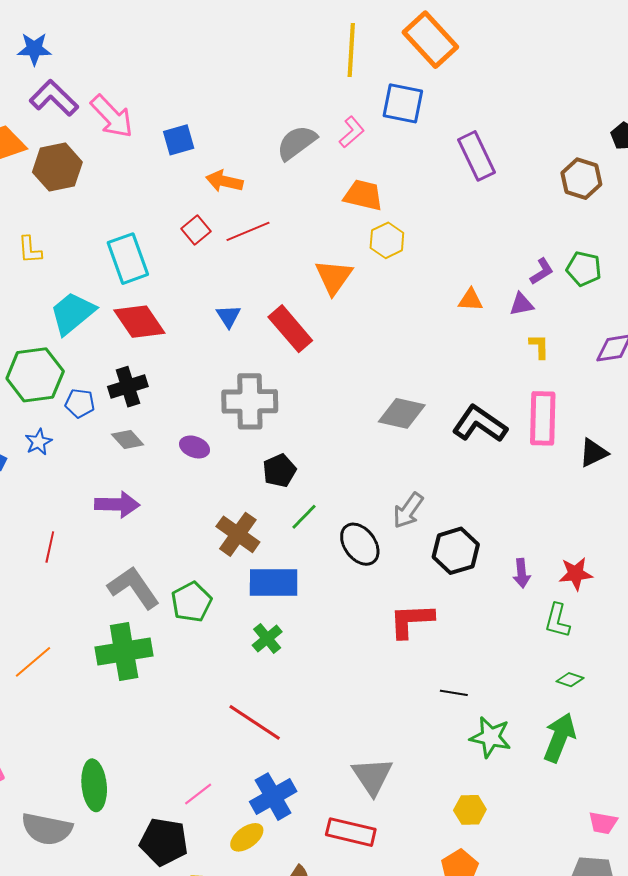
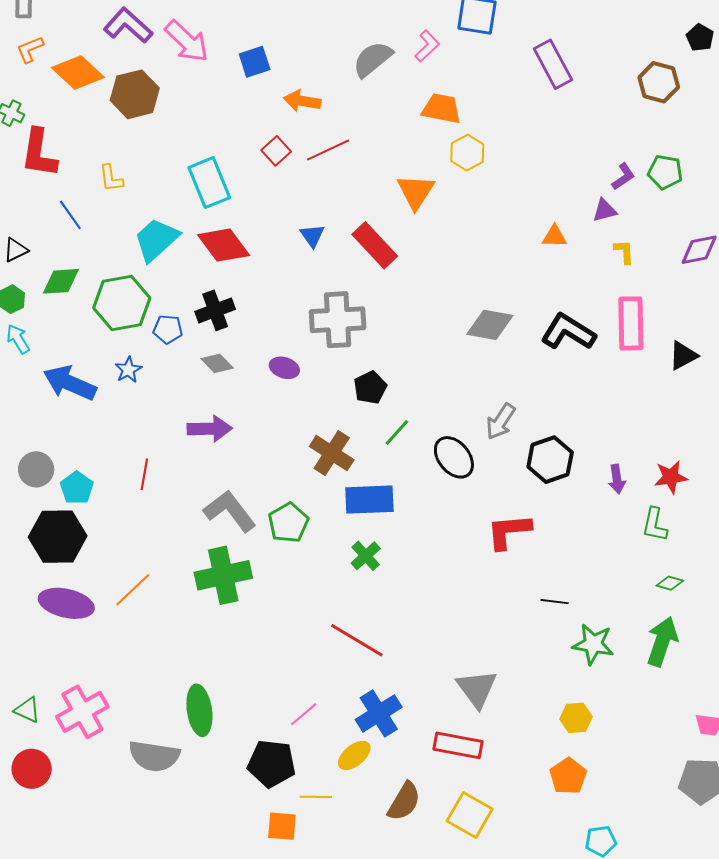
orange triangle: (471, 300) -> (555, 236), moved

